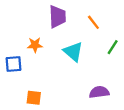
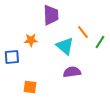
orange line: (93, 22) -> (83, 32), moved
purple semicircle: (99, 92) -> (72, 72), moved

